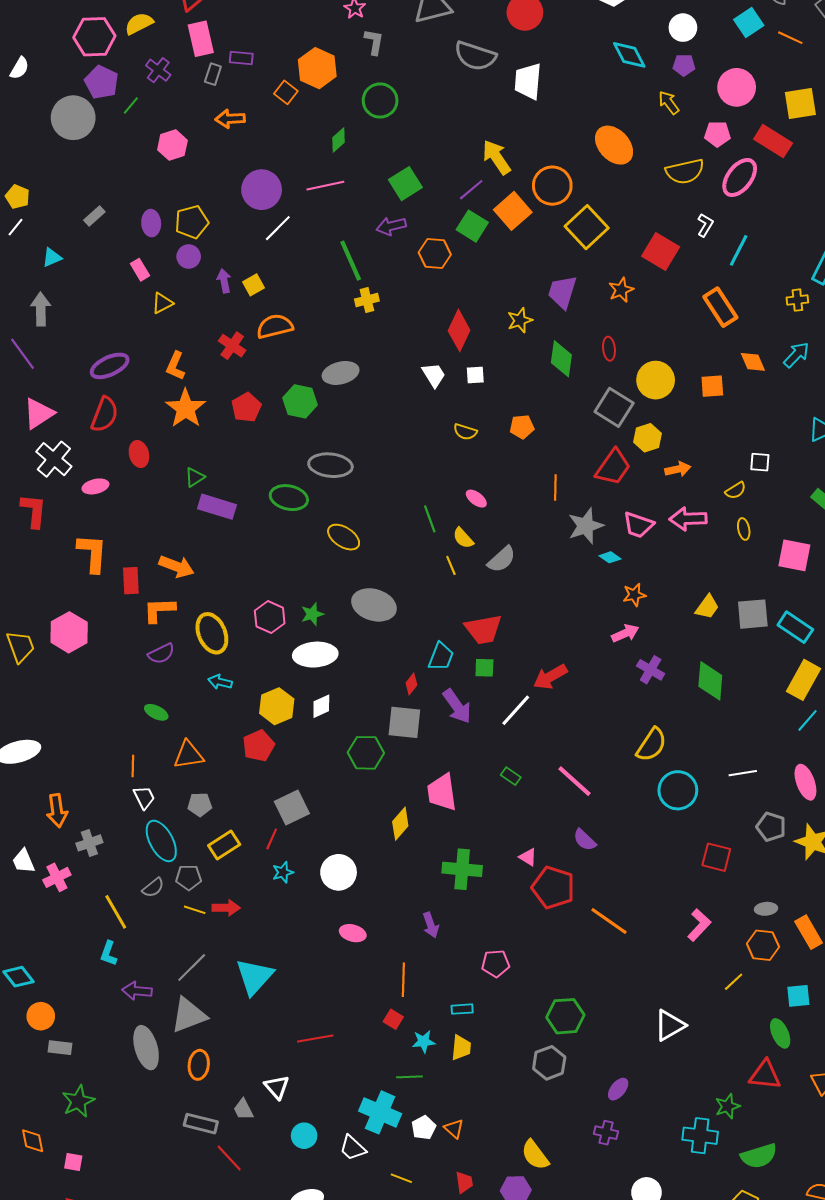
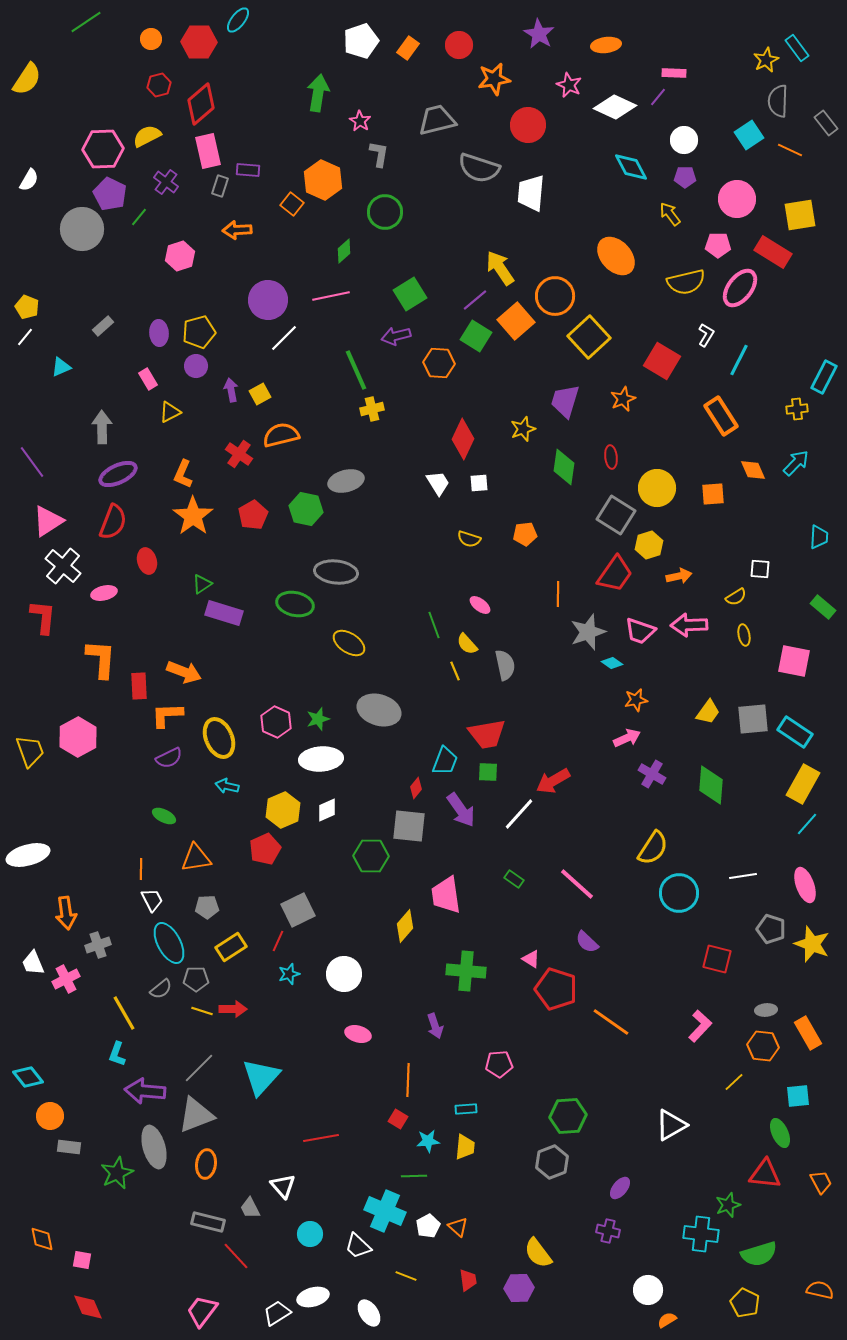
gray arrow: (41, 309) -> (102, 427), moved
gray semicircle: (502, 559) -> (505, 665), turned -60
purple arrow: (137, 991) -> (145, 1091), size x1.4
green star: (78, 1101) -> (117, 1173), moved

